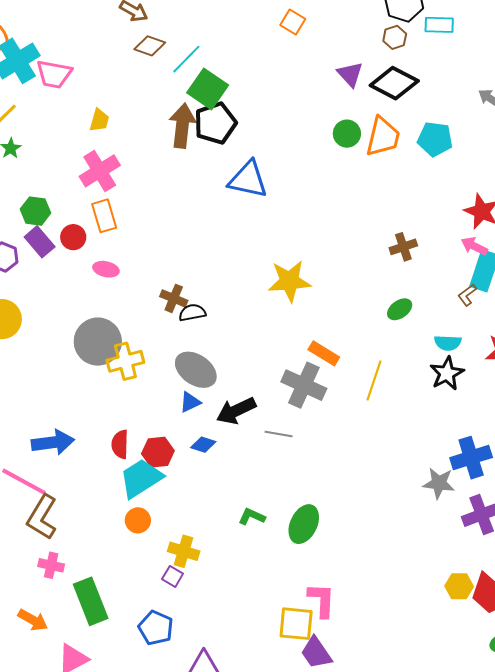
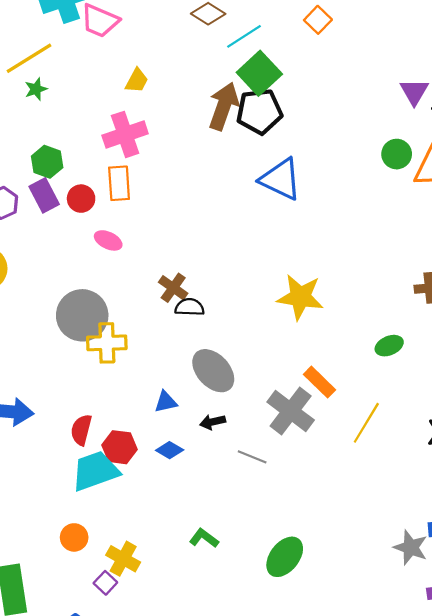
orange square: (293, 22) -> (318, 20), moved
green ellipse: (400, 309) -> (389, 346), moved
gray ellipse: (196, 370) -> (213, 371), moved
black arrow: (236, 411) -> (213, 422), size x0.6
orange circle: (138, 520) -> (74, 537), moved
green ellipse: (304, 524) -> (285, 557), moved

